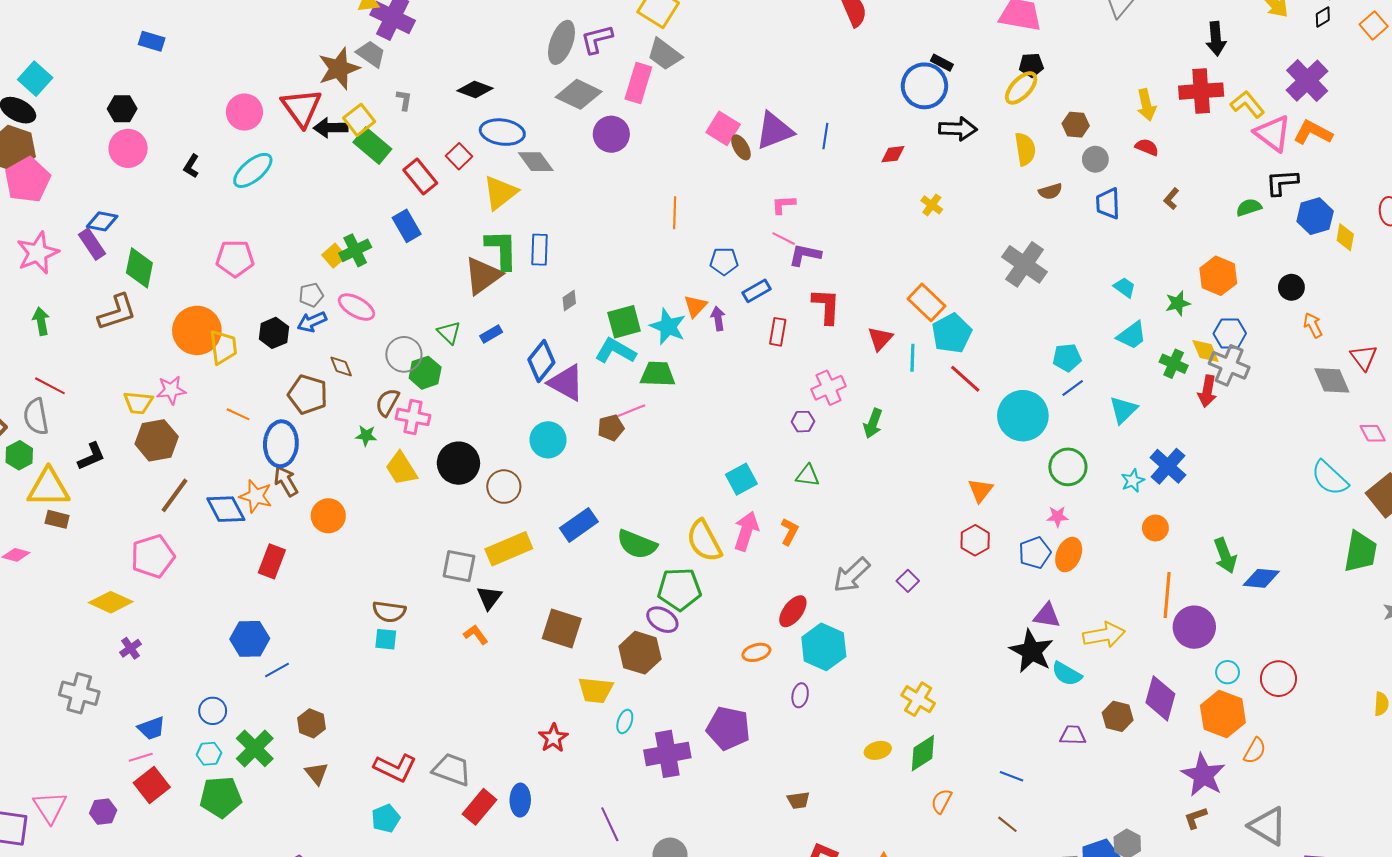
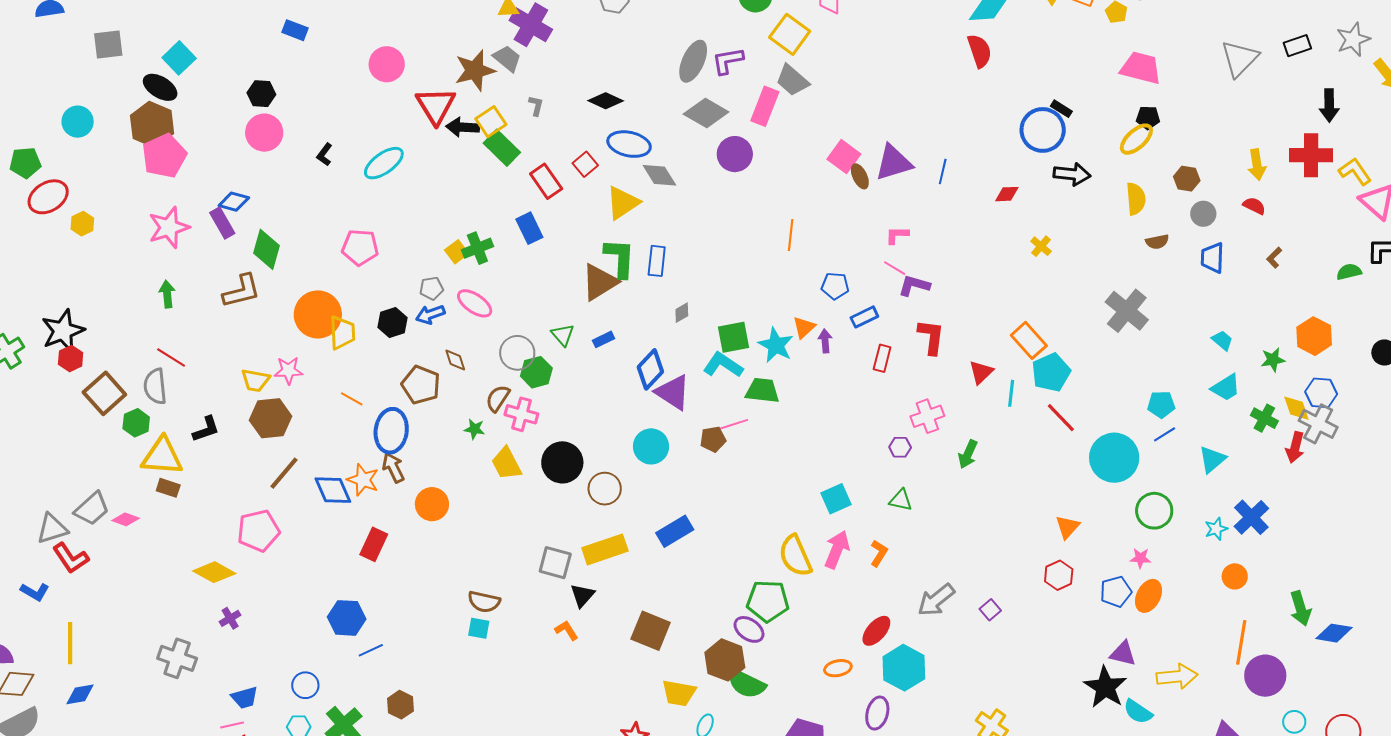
pink circle: (244, 112) -> (387, 64), moved
green semicircle: (637, 544) -> (746, 684), moved
purple ellipse: (800, 695) -> (877, 713), size x1.4

